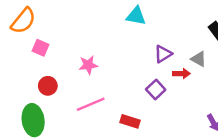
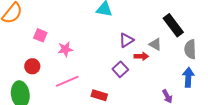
pink square: (40, 48) -> (40, 35), moved

